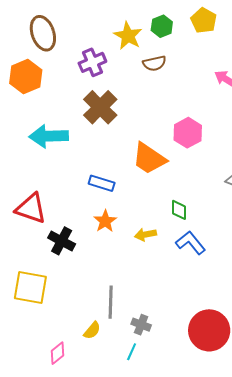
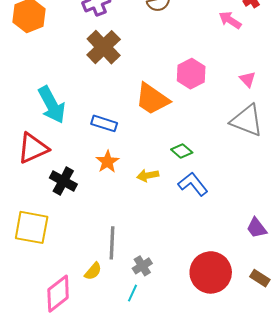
cyan arrow: (49, 136) -> (52, 105), moved, turned -117
red triangle: (31, 208) -> (33, 148), turned -44
green diamond: (179, 210) -> (182, 151), turned -50
gray cross: (141, 325) -> (142, 266), turned 36
pink diamond: (58, 353) -> (58, 294), size x1.6

